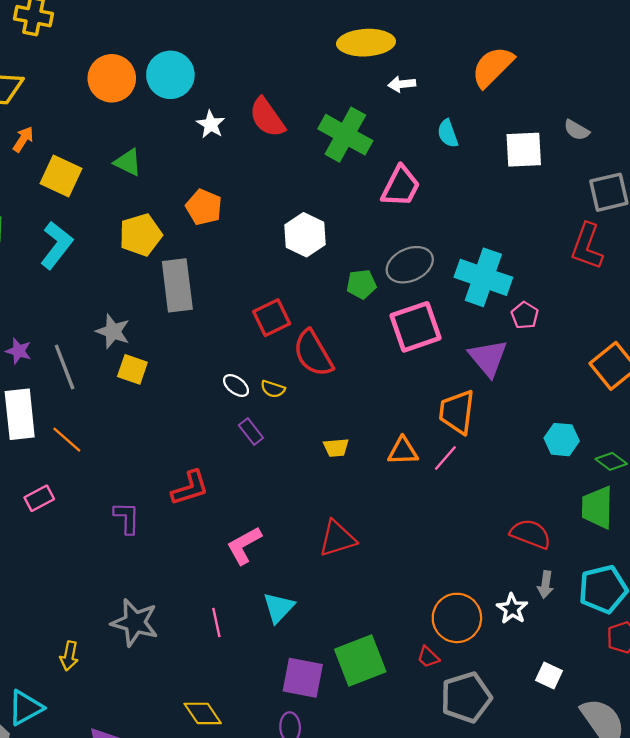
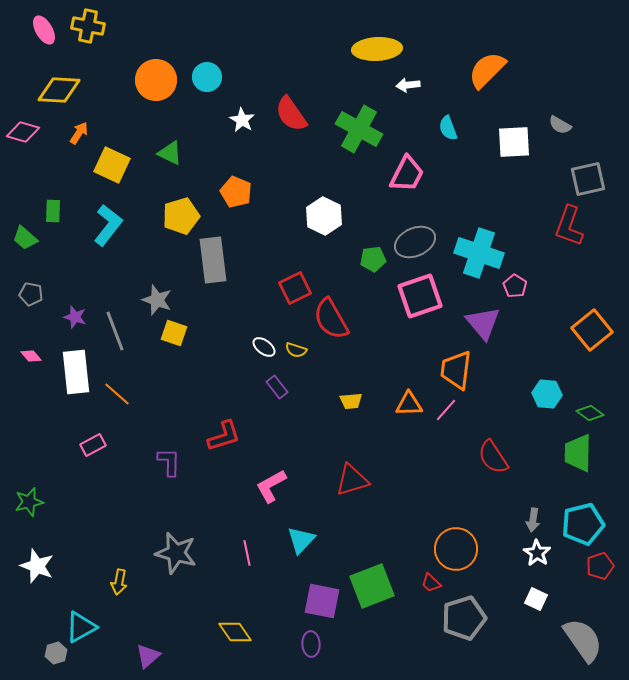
cyan circle: (170, 75) -> (207, 77), size x0.7
red semicircle: (531, 534) -> (493, 457), moved, turned -144
white star: (512, 609) -> (537, 553), moved

